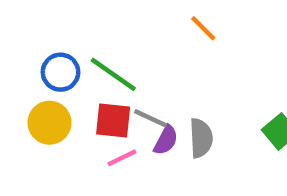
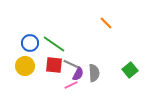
orange line: (203, 28) -> (106, 23), moved
pink line: (122, 158) -> (71, 85), moved

